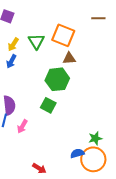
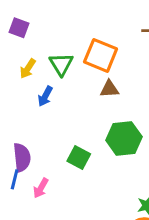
blue arrow: (11, 61) -> (45, 96), moved
green hexagon: (57, 79) -> (124, 139), moved

